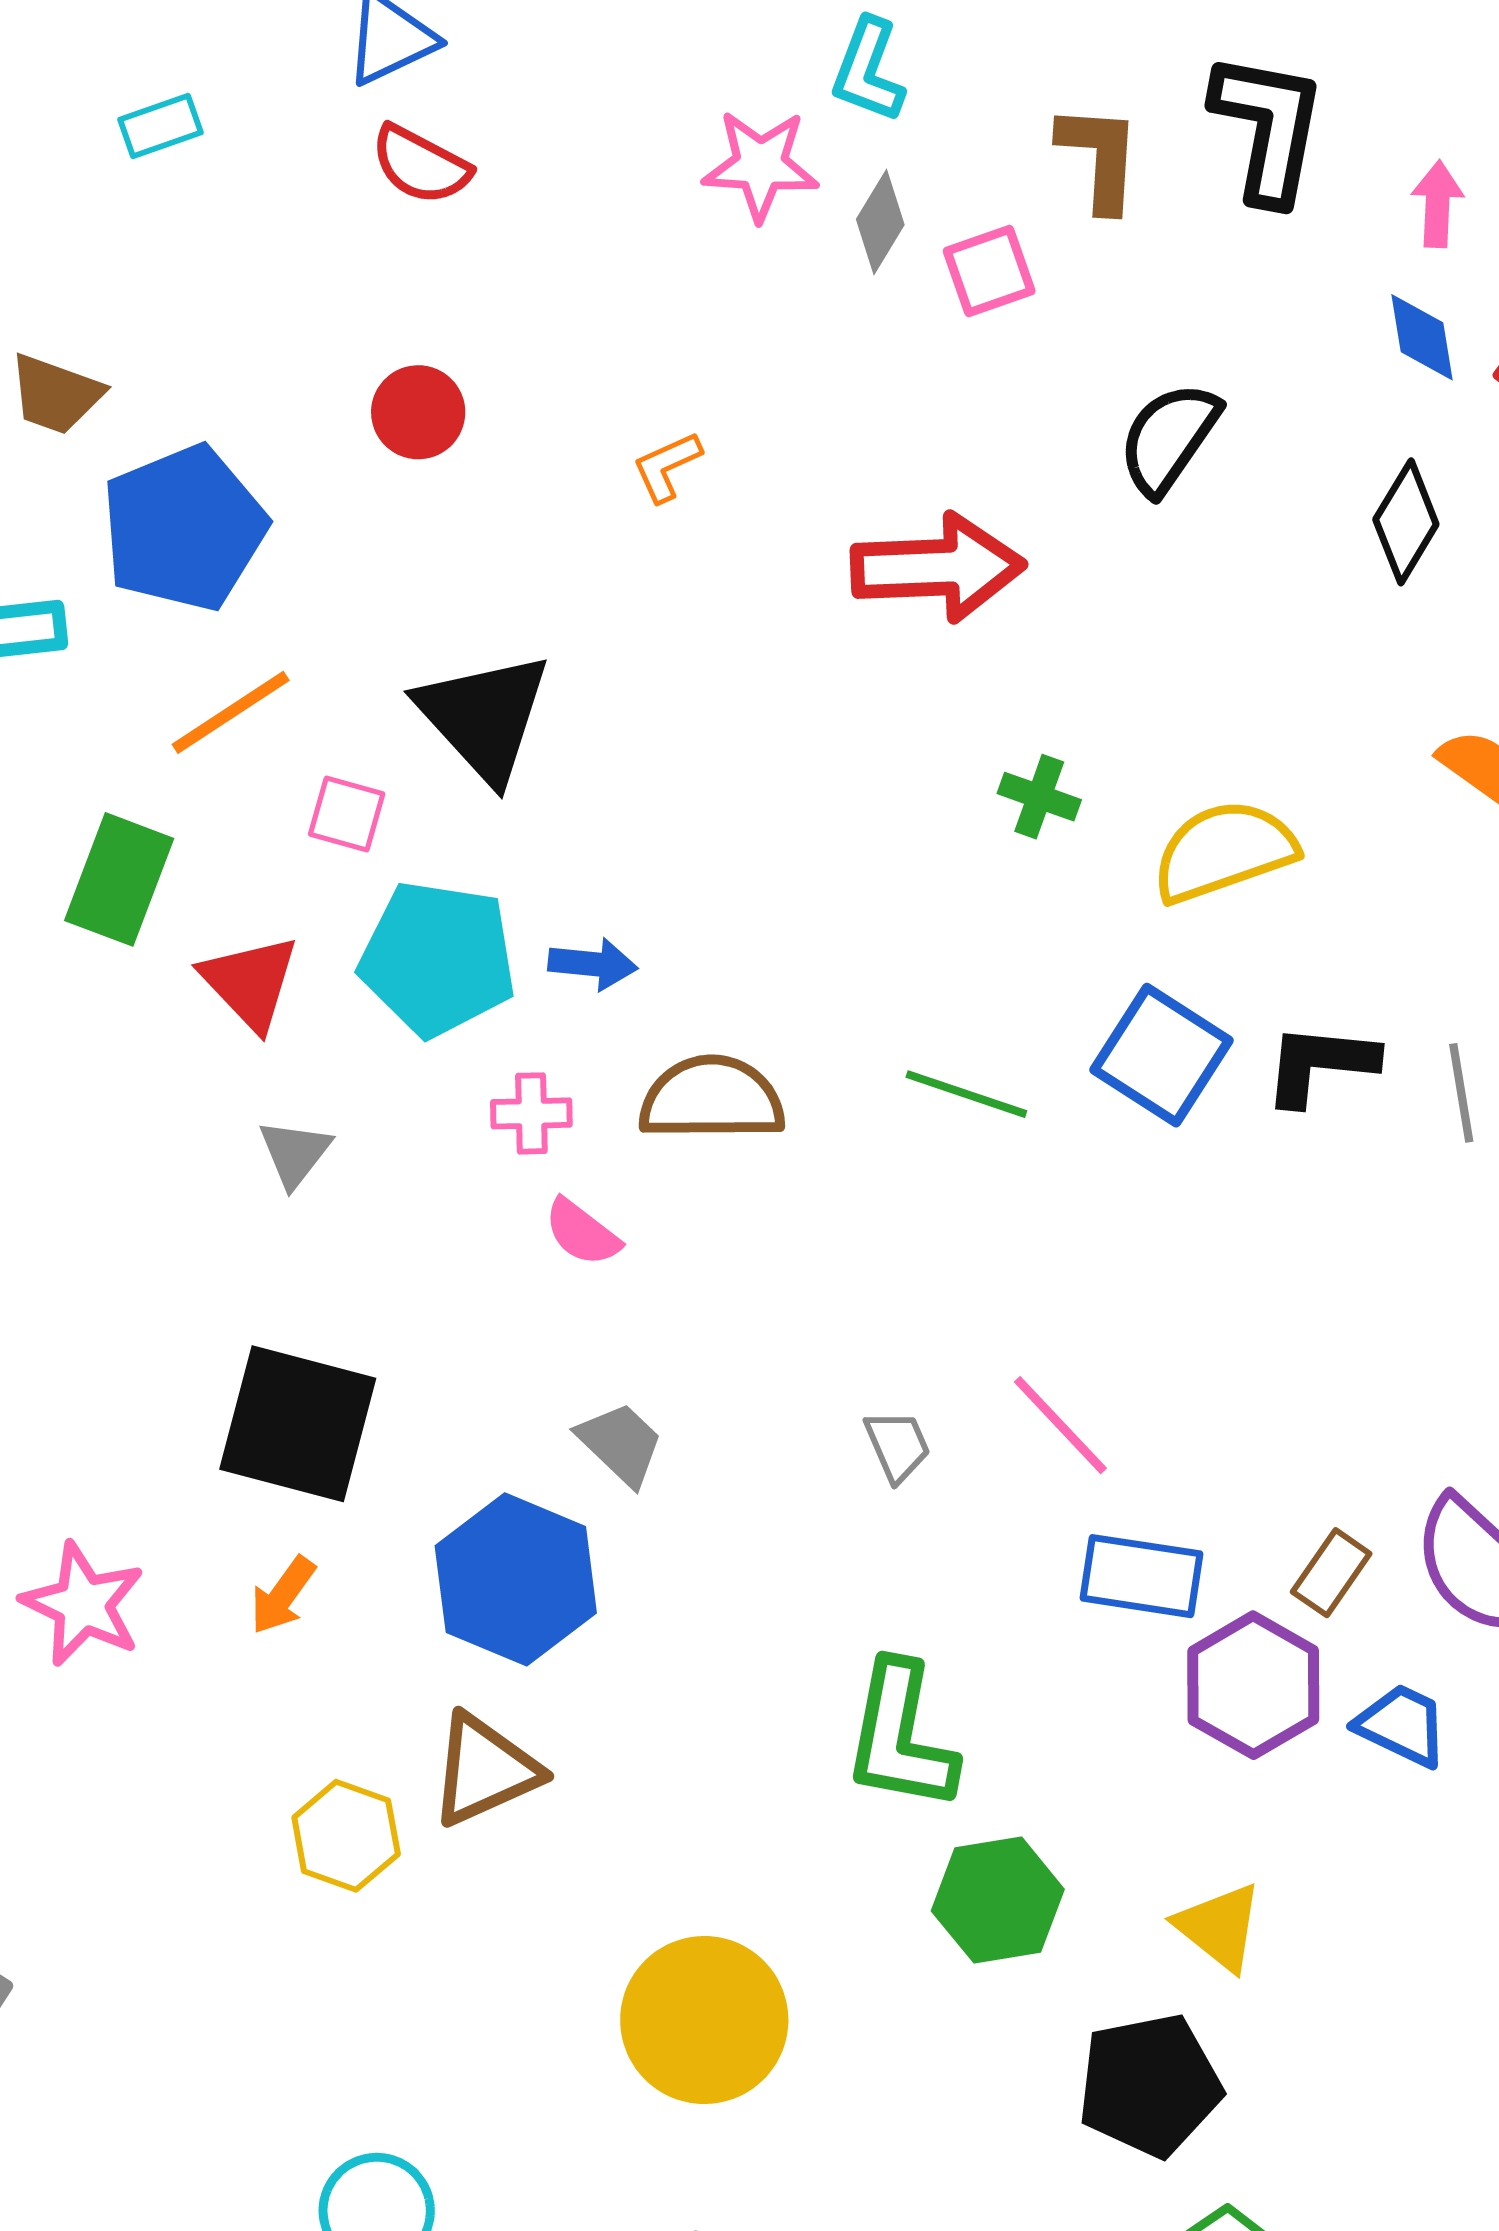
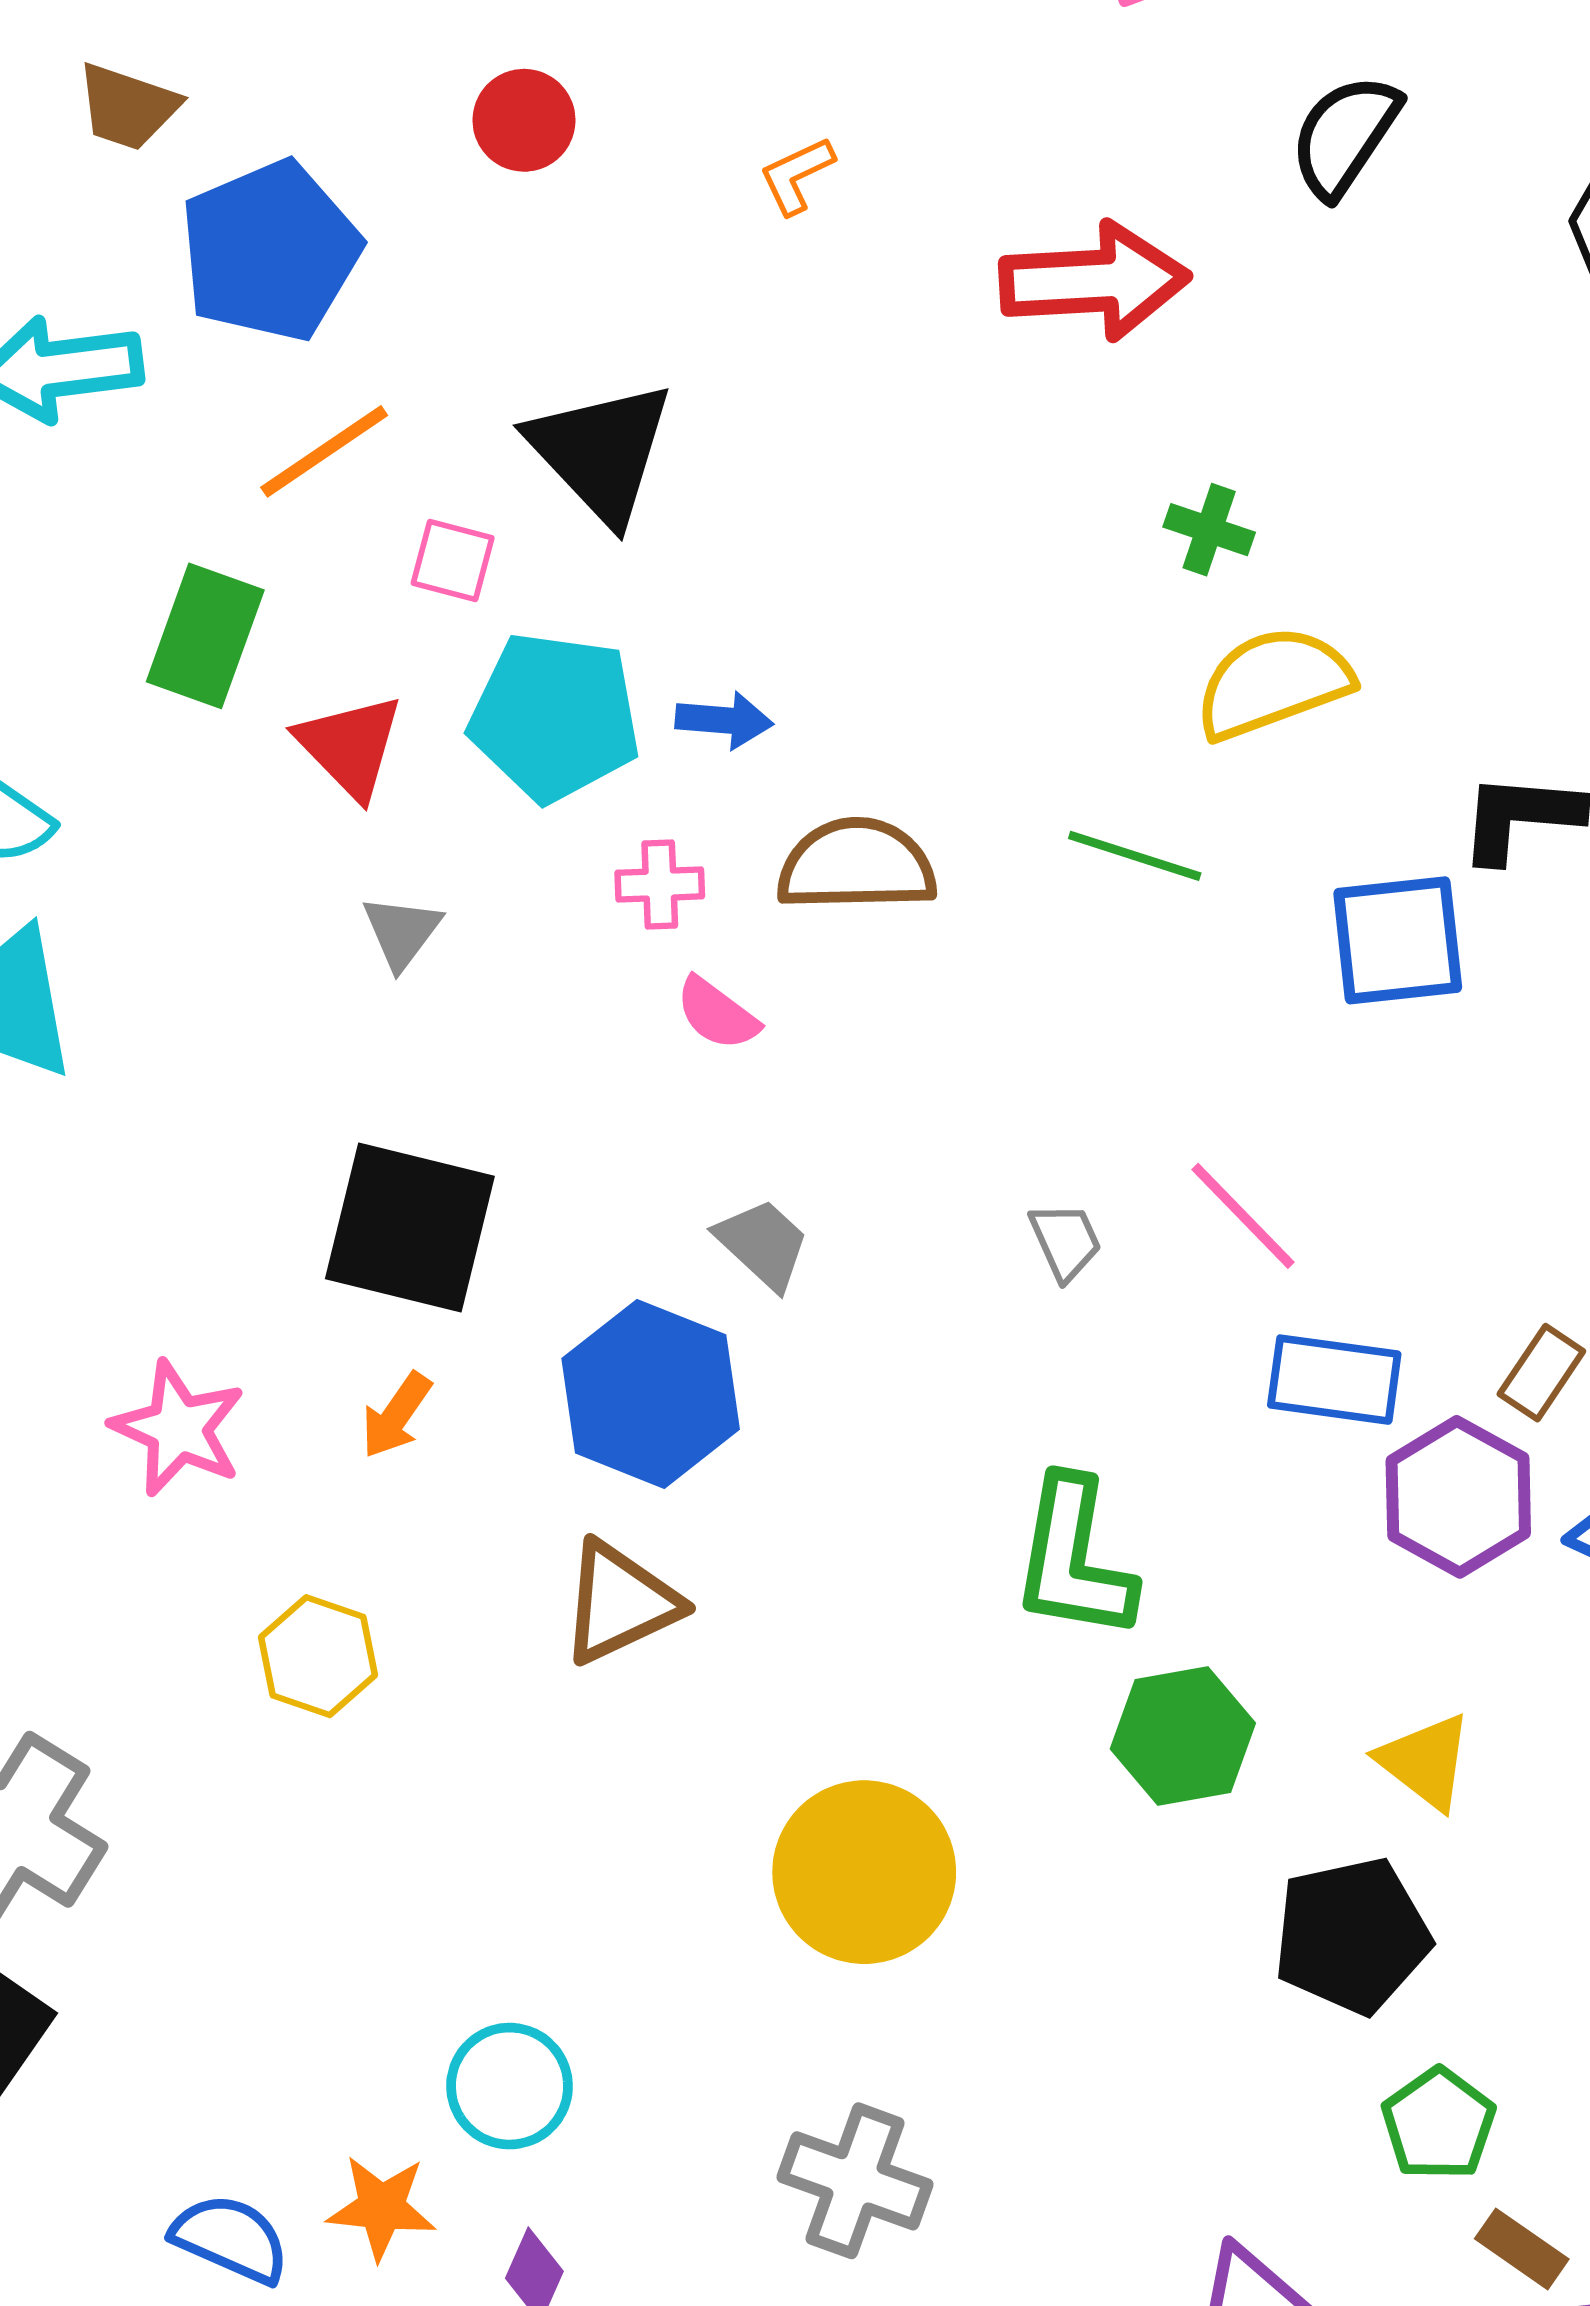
yellow semicircle: (1224, 851) -> (1273, 683), moved
blue square: (1162, 1055) -> (1398, 940), moved, turned -38
yellow hexagon: (346, 1836) -> (318, 1656), moved

